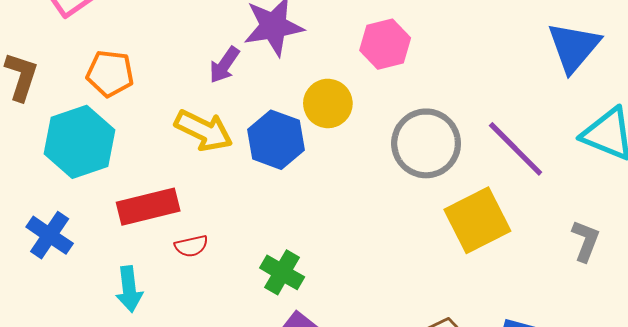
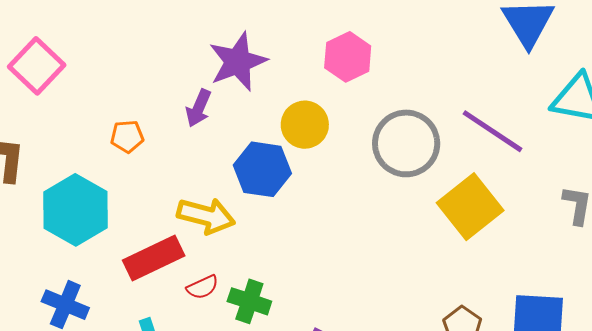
orange pentagon: (110, 73) -> (127, 136), moved, size x0.7
yellow arrow: (204, 130) -> (206, 216), moved
green cross: (282, 272) -> (249, 301), moved

